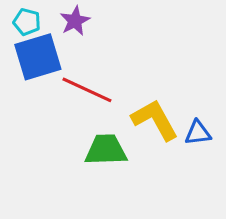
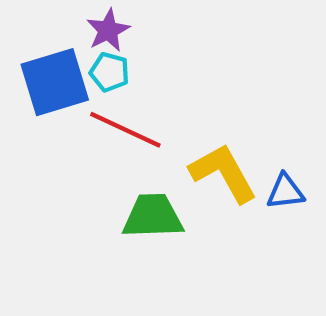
cyan pentagon: (27, 22) -> (110, 72), moved

